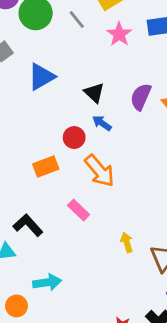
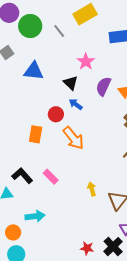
pink star: (119, 34) -> (86, 62), moved
blue triangle: (41, 77) -> (34, 71), turned 35
orange rectangle: (46, 166) -> (36, 134), turned -60
pink rectangle: (79, 210) -> (51, 177), moved

